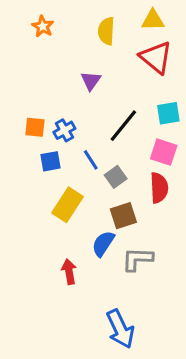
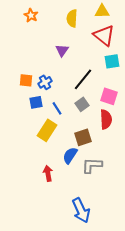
cyan square: (168, 113) -> (112, 61), moved
blue line: (91, 160) -> (57, 108), moved
gray square: (116, 177) -> (82, 104), moved

